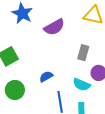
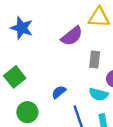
purple semicircle: (54, 27) -> (72, 36), moved

